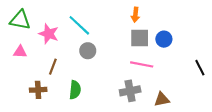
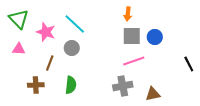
green triangle: (20, 20) -> (19, 19), turned 35
gray circle: (88, 51) -> (72, 48), moved
pink line: (142, 64) -> (134, 61), turned -30

